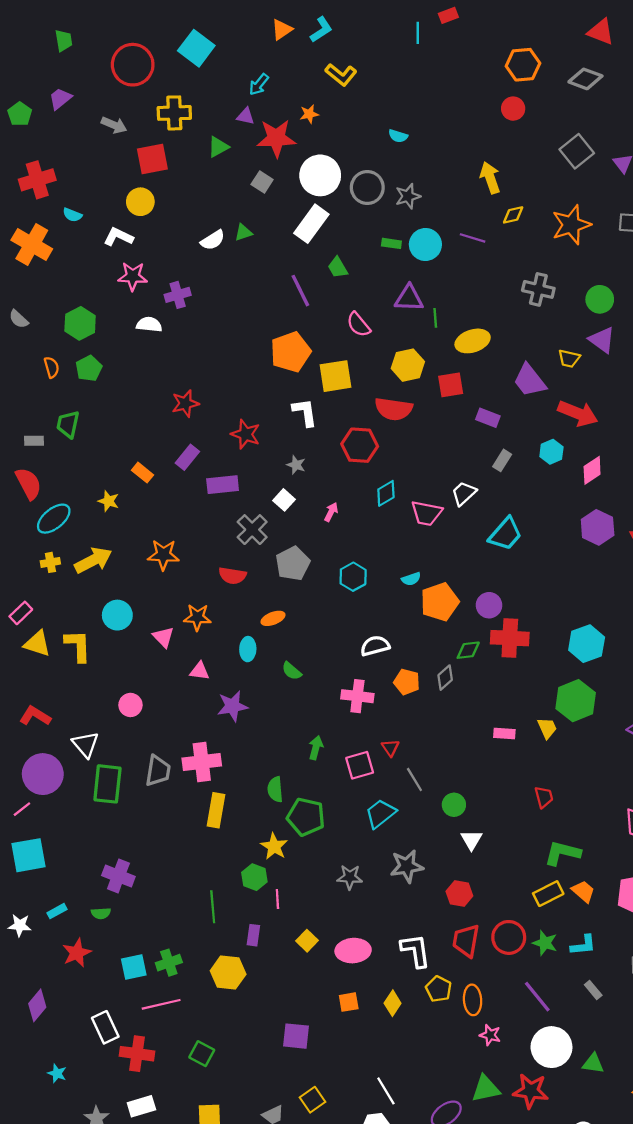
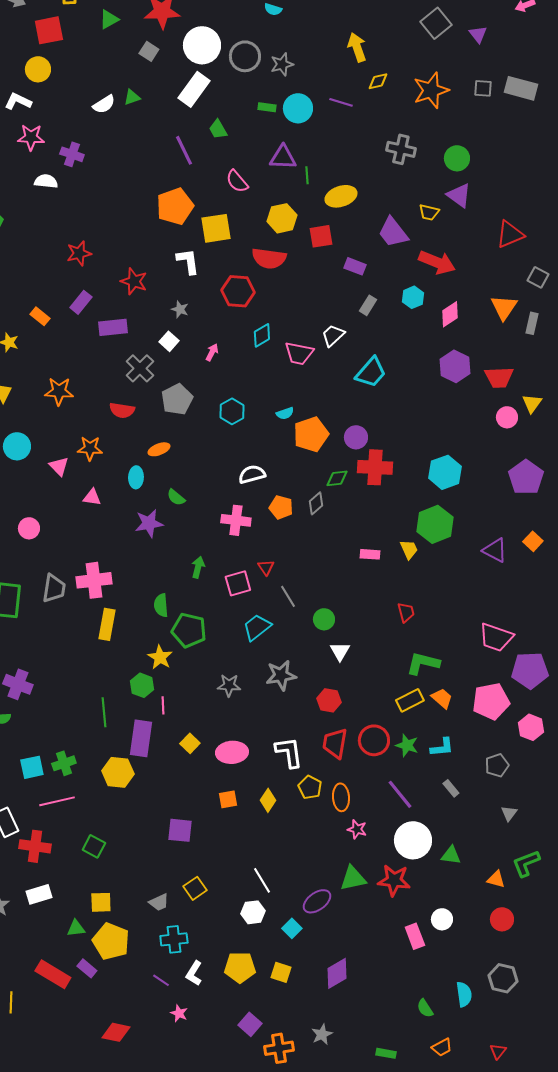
purple cross: (178, 295) -> (72, 154), turned 35
purple star: (232, 706) -> (149, 523), moved
purple rectangle: (253, 935) -> (141, 738), size x1.8

